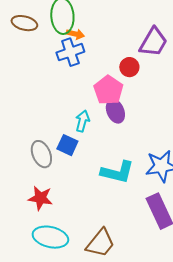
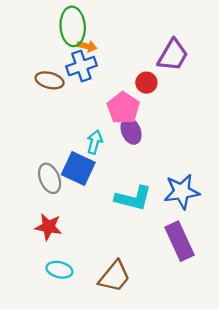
brown ellipse: (24, 23) -> (50, 80), moved
blue square: (67, 145) -> (78, 168), size x1.4
cyan ellipse: (50, 237) -> (59, 270), size x0.7

